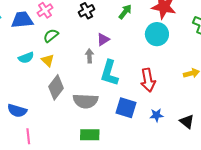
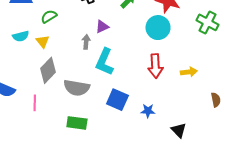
red arrow: (148, 80) -> (155, 66), moved
black triangle: (187, 122) -> (179, 130), moved
pink line: (28, 136) -> (35, 103), moved

